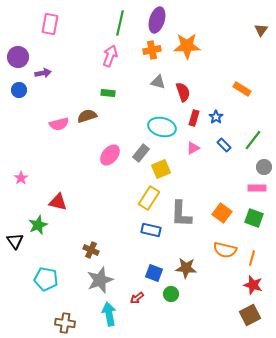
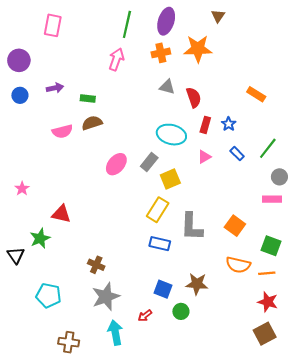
brown triangle: (261, 30) -> (218, 16), moved
purple arrow: (43, 73) -> (55, 88), moved
green rectangle: (108, 93) -> (88, 99), moved
green square: (254, 218) -> (271, 246), moved
orange line: (252, 258) -> (267, 273), turned 70

